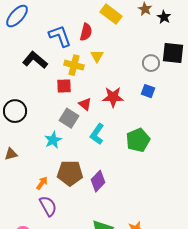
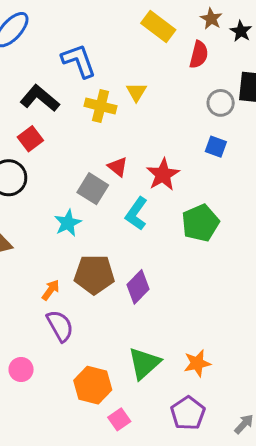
red semicircle: (86, 32) -> (199, 55), moved
red square: (64, 86) -> (30, 139), moved, turned -35
red star: (113, 97) -> (163, 175), moved, turned -30

